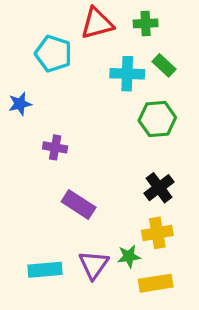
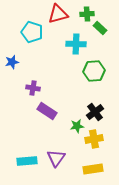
green rectangle: (164, 65) -> (100, 28), moved
purple rectangle: (79, 204) -> (47, 111), moved
green star: (129, 256) -> (77, 126), moved

